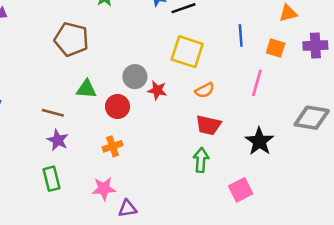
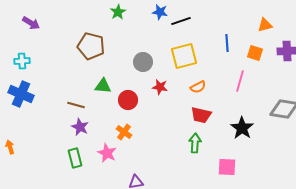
yellow square: (187, 52) -> (184, 56), turned -32
gray circle: (135, 77) -> (143, 62), moved
orange cross: (113, 146) -> (124, 132), turned -35
pink star: (104, 189) -> (107, 153), moved, turned 30
pink square: (241, 190) -> (227, 167), turned 30

